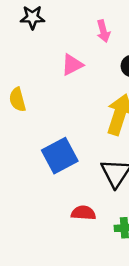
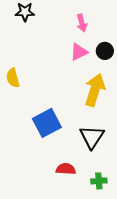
pink triangle: (72, 65) -> (79, 52), moved

